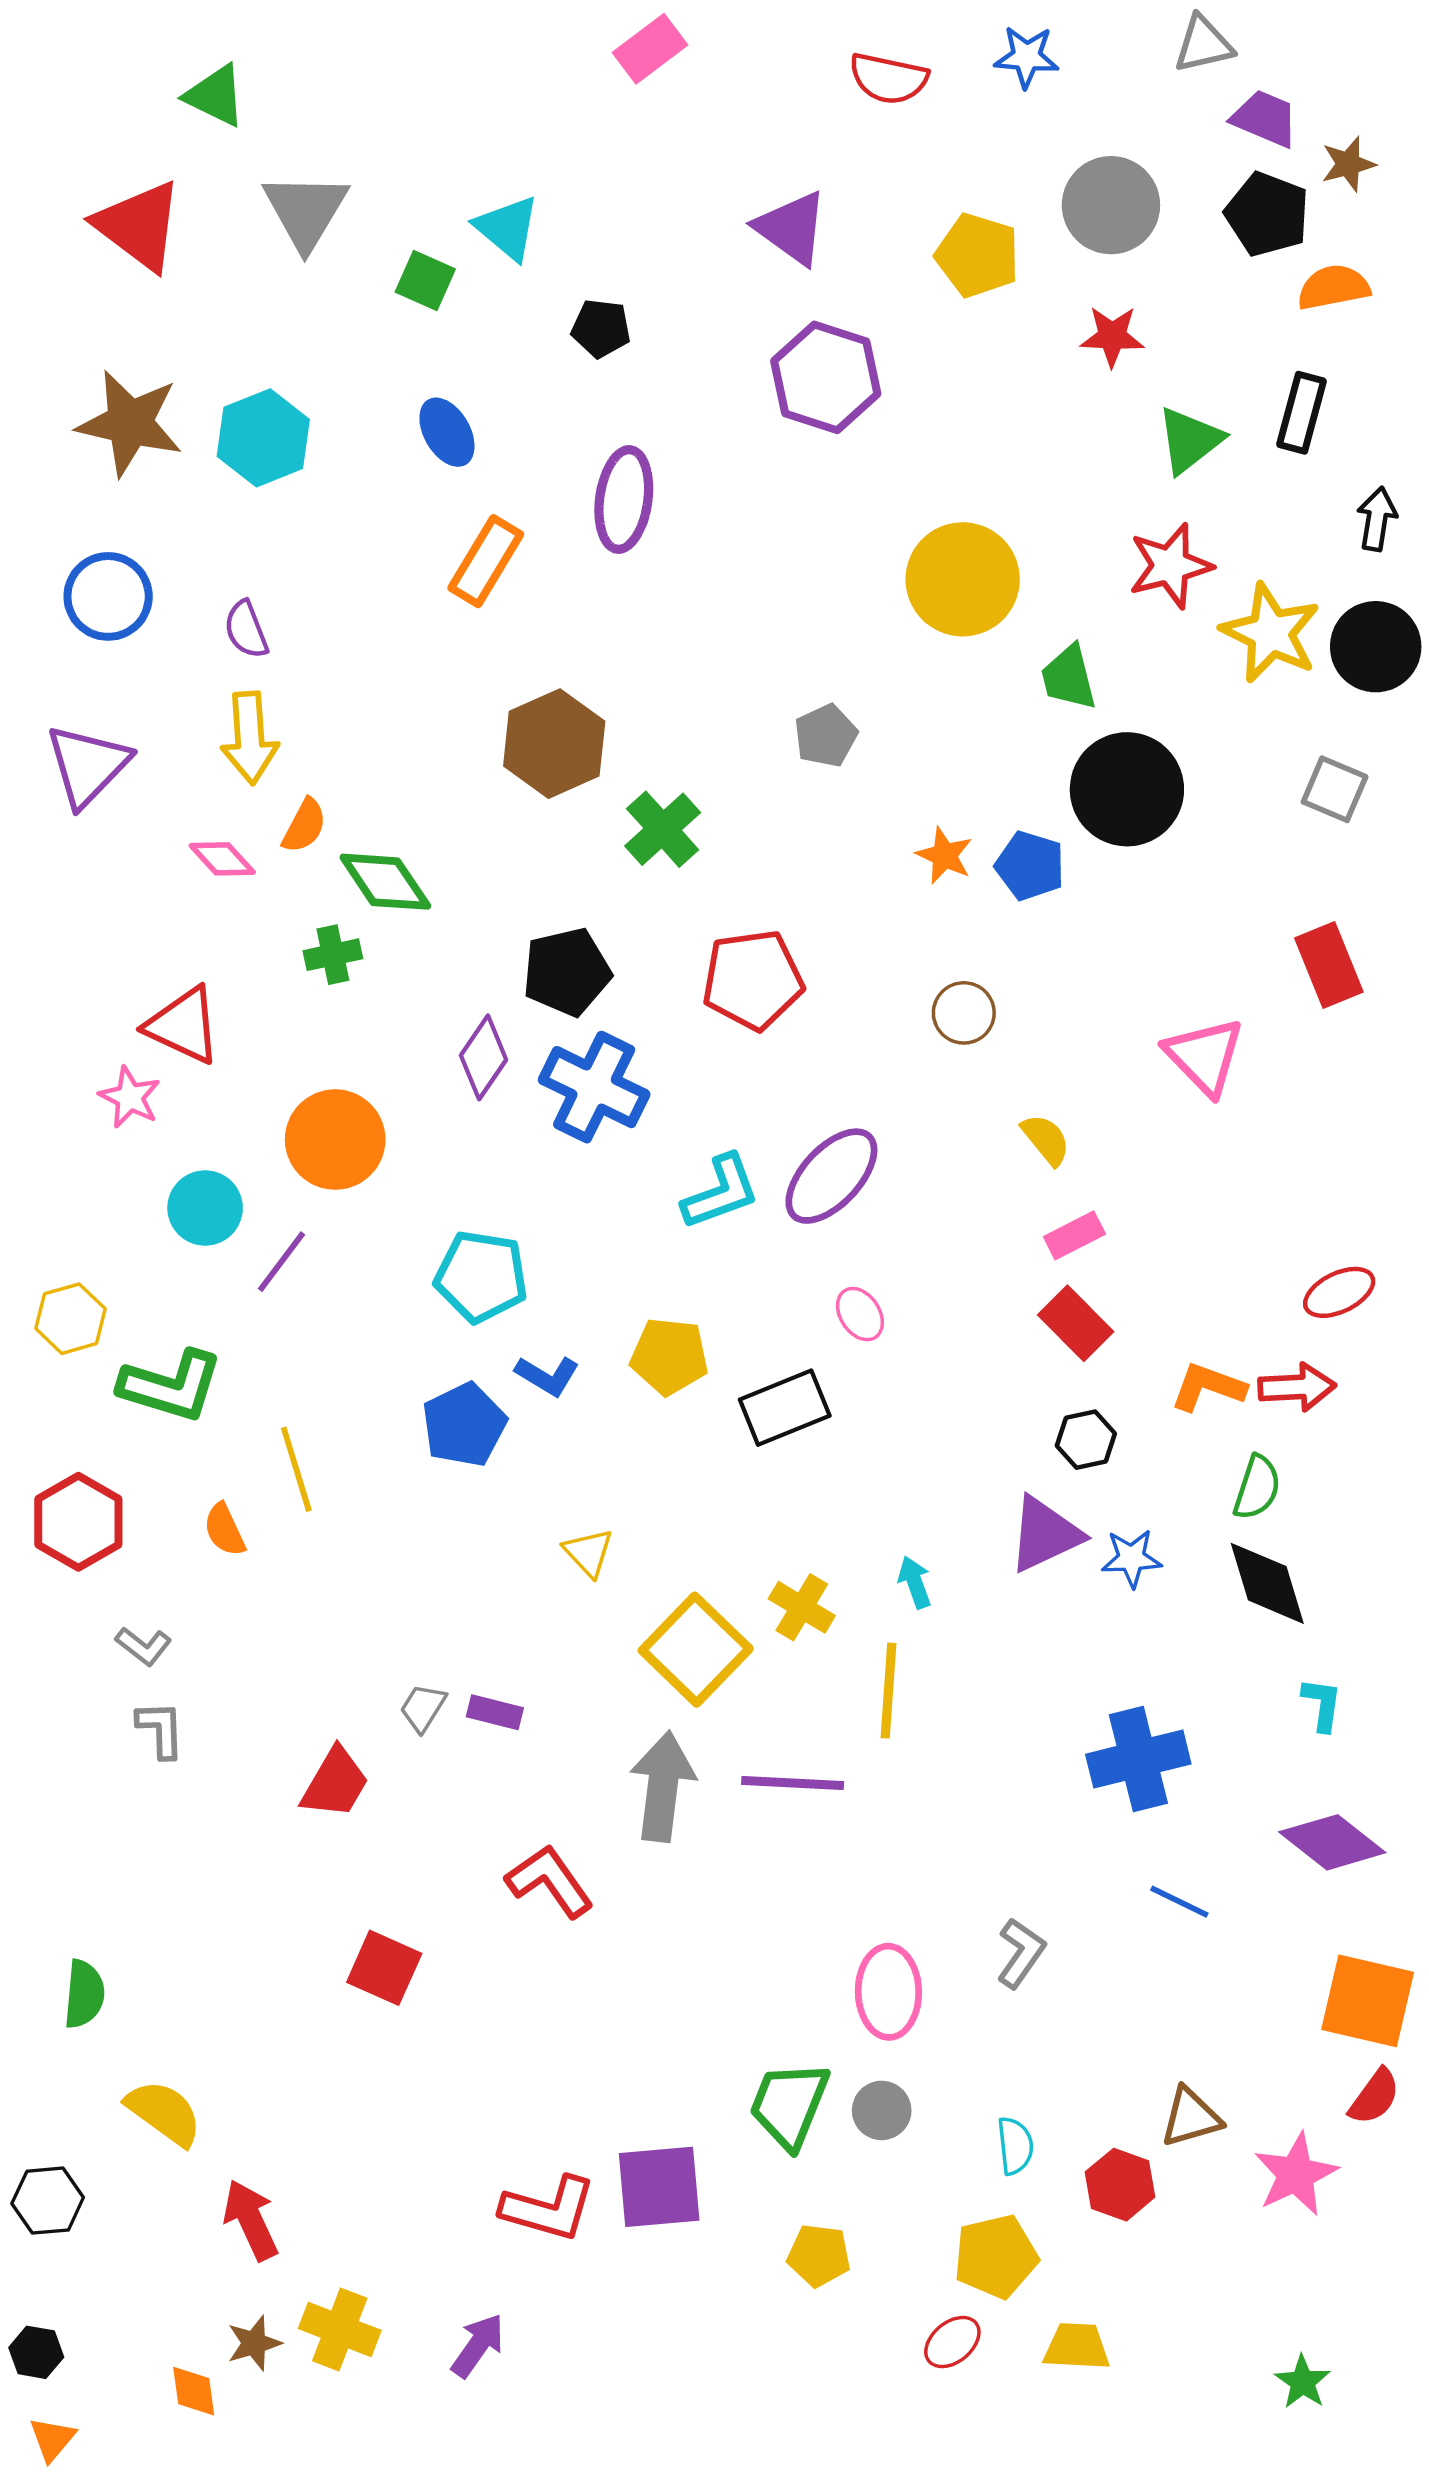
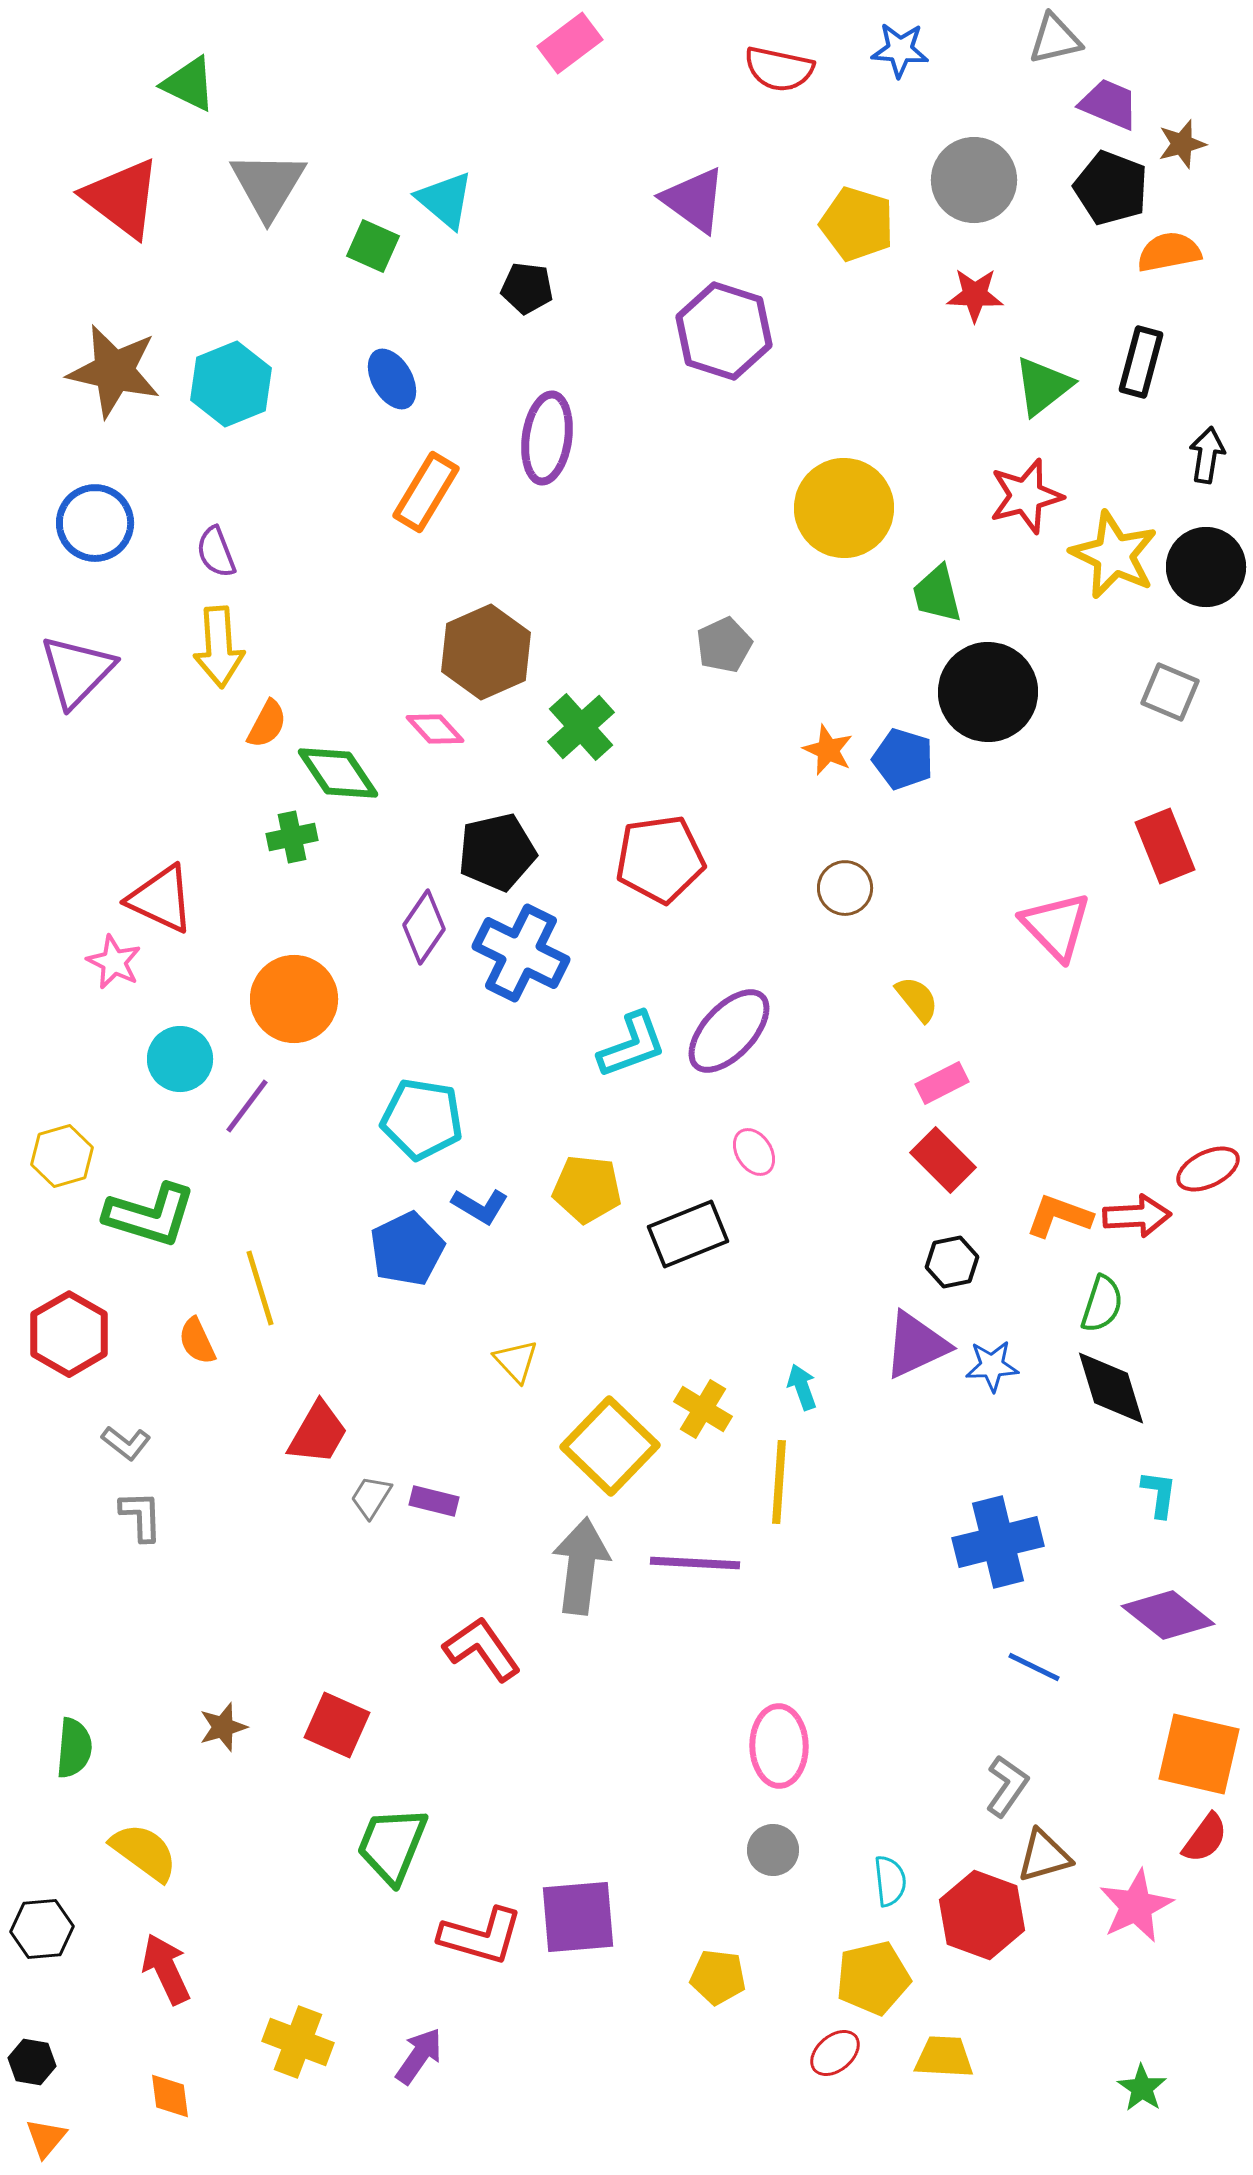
pink diamond: (222, 859) -> (435, 729), moved
red ellipse: (1339, 1292) -> (1208, 1169), moved
red trapezoid: (335, 1783) -> (318, 1433), moved
gray L-shape: (1021, 1953) -> (1007, 1786), moved
green trapezoid: (789, 2105) -> (392, 1845), moved
red hexagon: (1120, 2185) -> (982, 1915), size x1.4
red arrow: (251, 2220) -> (166, 1969), moved
brown star: (254, 2343) -> (223, 1727), moved

